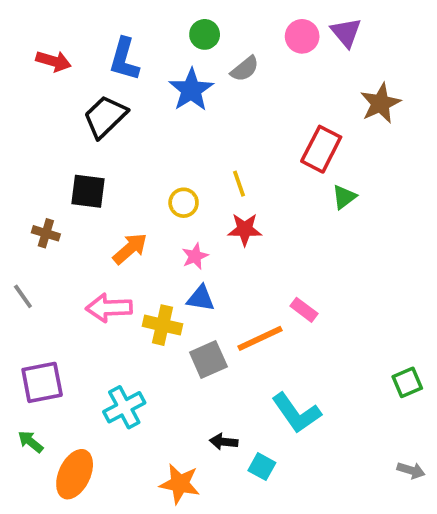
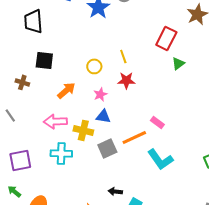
black trapezoid: (105, 117) -> (33, 21), moved, turned -50
cyan cross: (124, 407) -> (61, 153), moved, turned 30
cyan L-shape: (296, 413) -> (160, 159), moved

